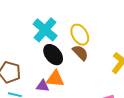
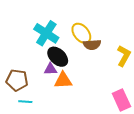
brown semicircle: (80, 53) -> (92, 45), moved, turned 138
purple triangle: (43, 86) -> (50, 69), moved

